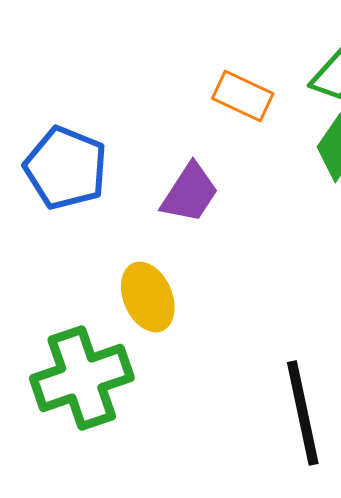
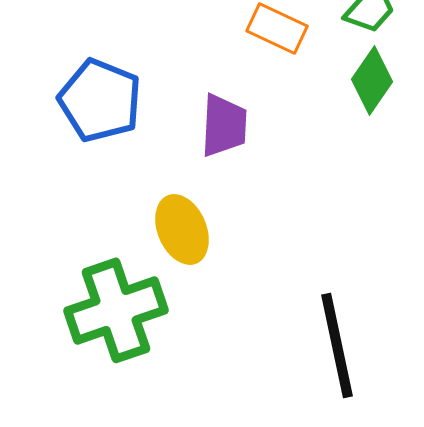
purple trapezoid: (190, 193) -> (224, 125), turned -30

